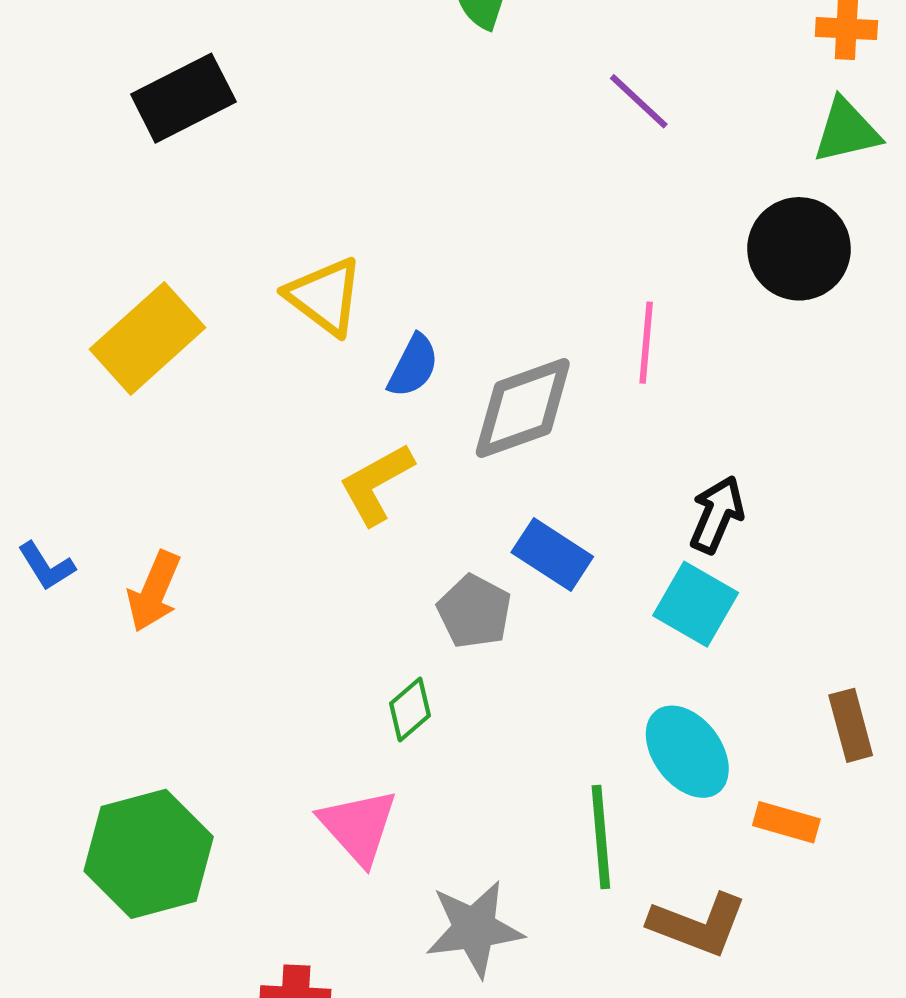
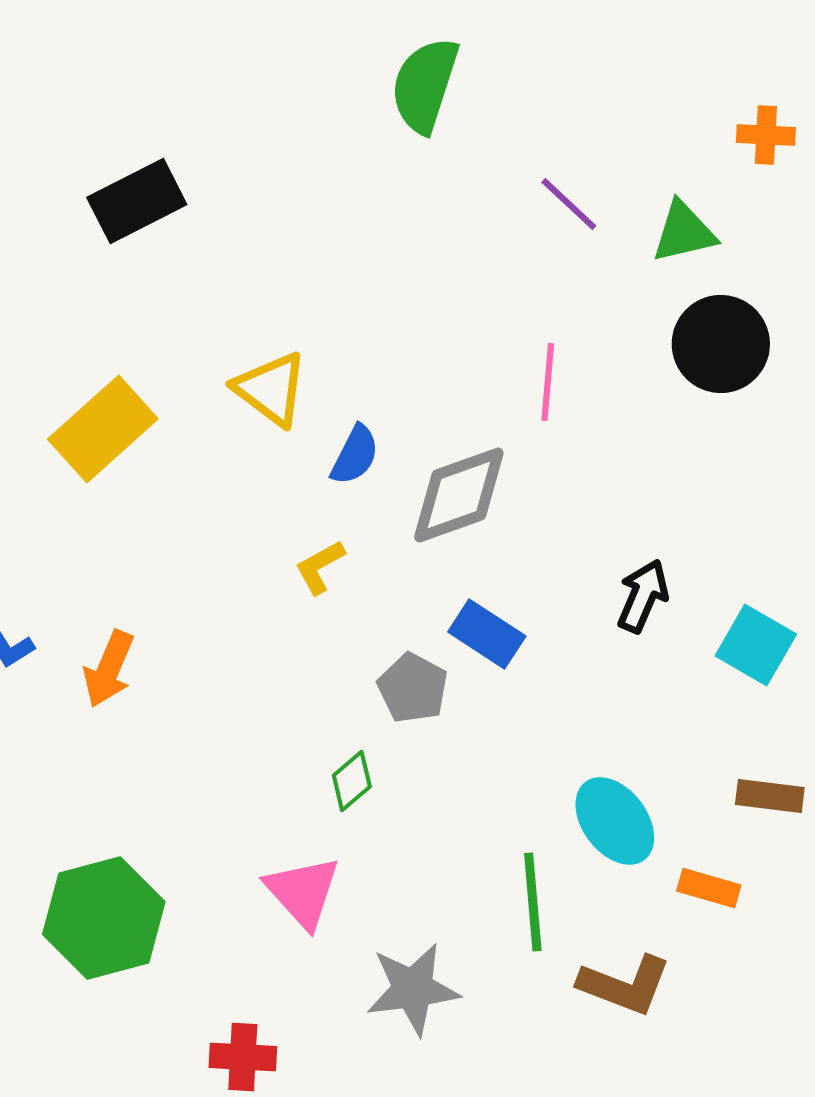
green triangle: (846, 131) -> (684, 232), moved
pink line: (646, 343) -> (548, 382), moved
yellow L-shape: (376, 484) -> (320, 567), size x0.7
cyan square: (696, 604) -> (756, 645), moved
brown rectangle: (851, 725) -> (770, 796), turned -68

